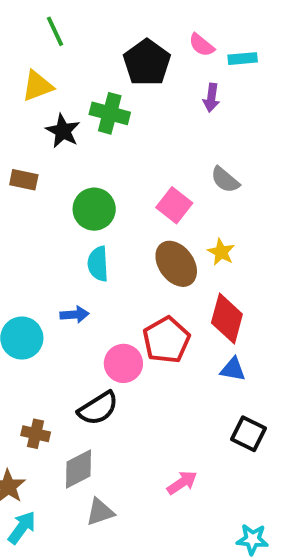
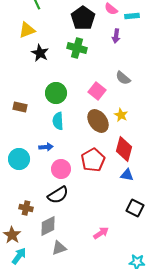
green cross: (110, 113) -> (77, 48), moved
brown rectangle: (24, 180) -> (20, 107), moved
pink circle: (123, 363) -> (61, 169), moved

